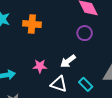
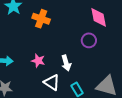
white arrow: (68, 61) -> (66, 63), turned -84

